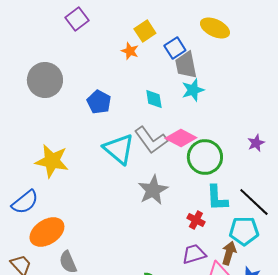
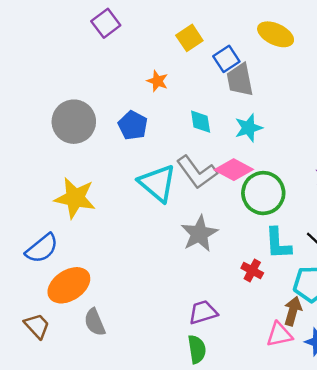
orange star: (130, 51) -> (157, 81), moved
gray circle: (45, 80) -> (74, 122), moved
cyan star: (193, 90) -> (249, 128), moved
purple trapezoid: (194, 254) -> (203, 312), moved

